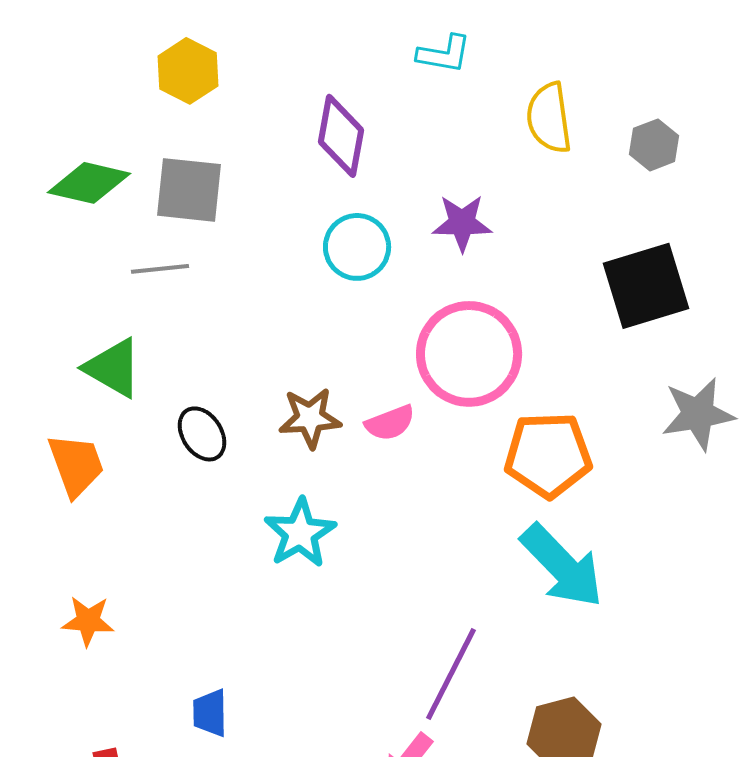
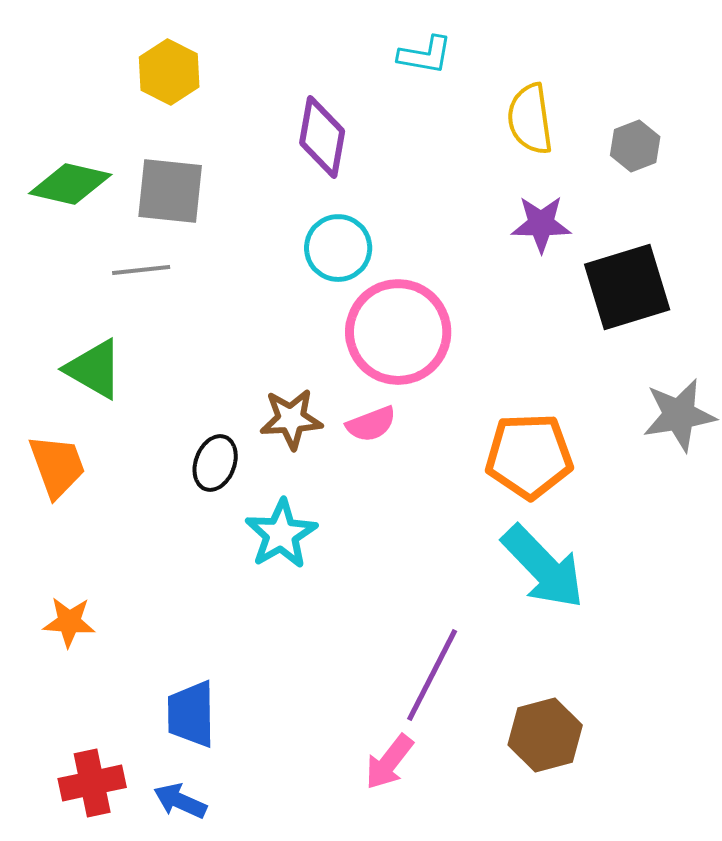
purple star: (462, 223) -> (541, 224), moved
pink circle: (469, 354) -> (398, 332), moved
black ellipse: (202, 434) -> (215, 463), moved, turned 54
blue trapezoid: (210, 713) -> (191, 714), size x1.4

